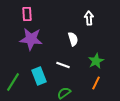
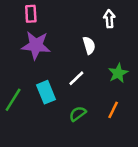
white line: (63, 65) -> (76, 78), turned -64
orange line: (96, 83) -> (113, 110), moved

